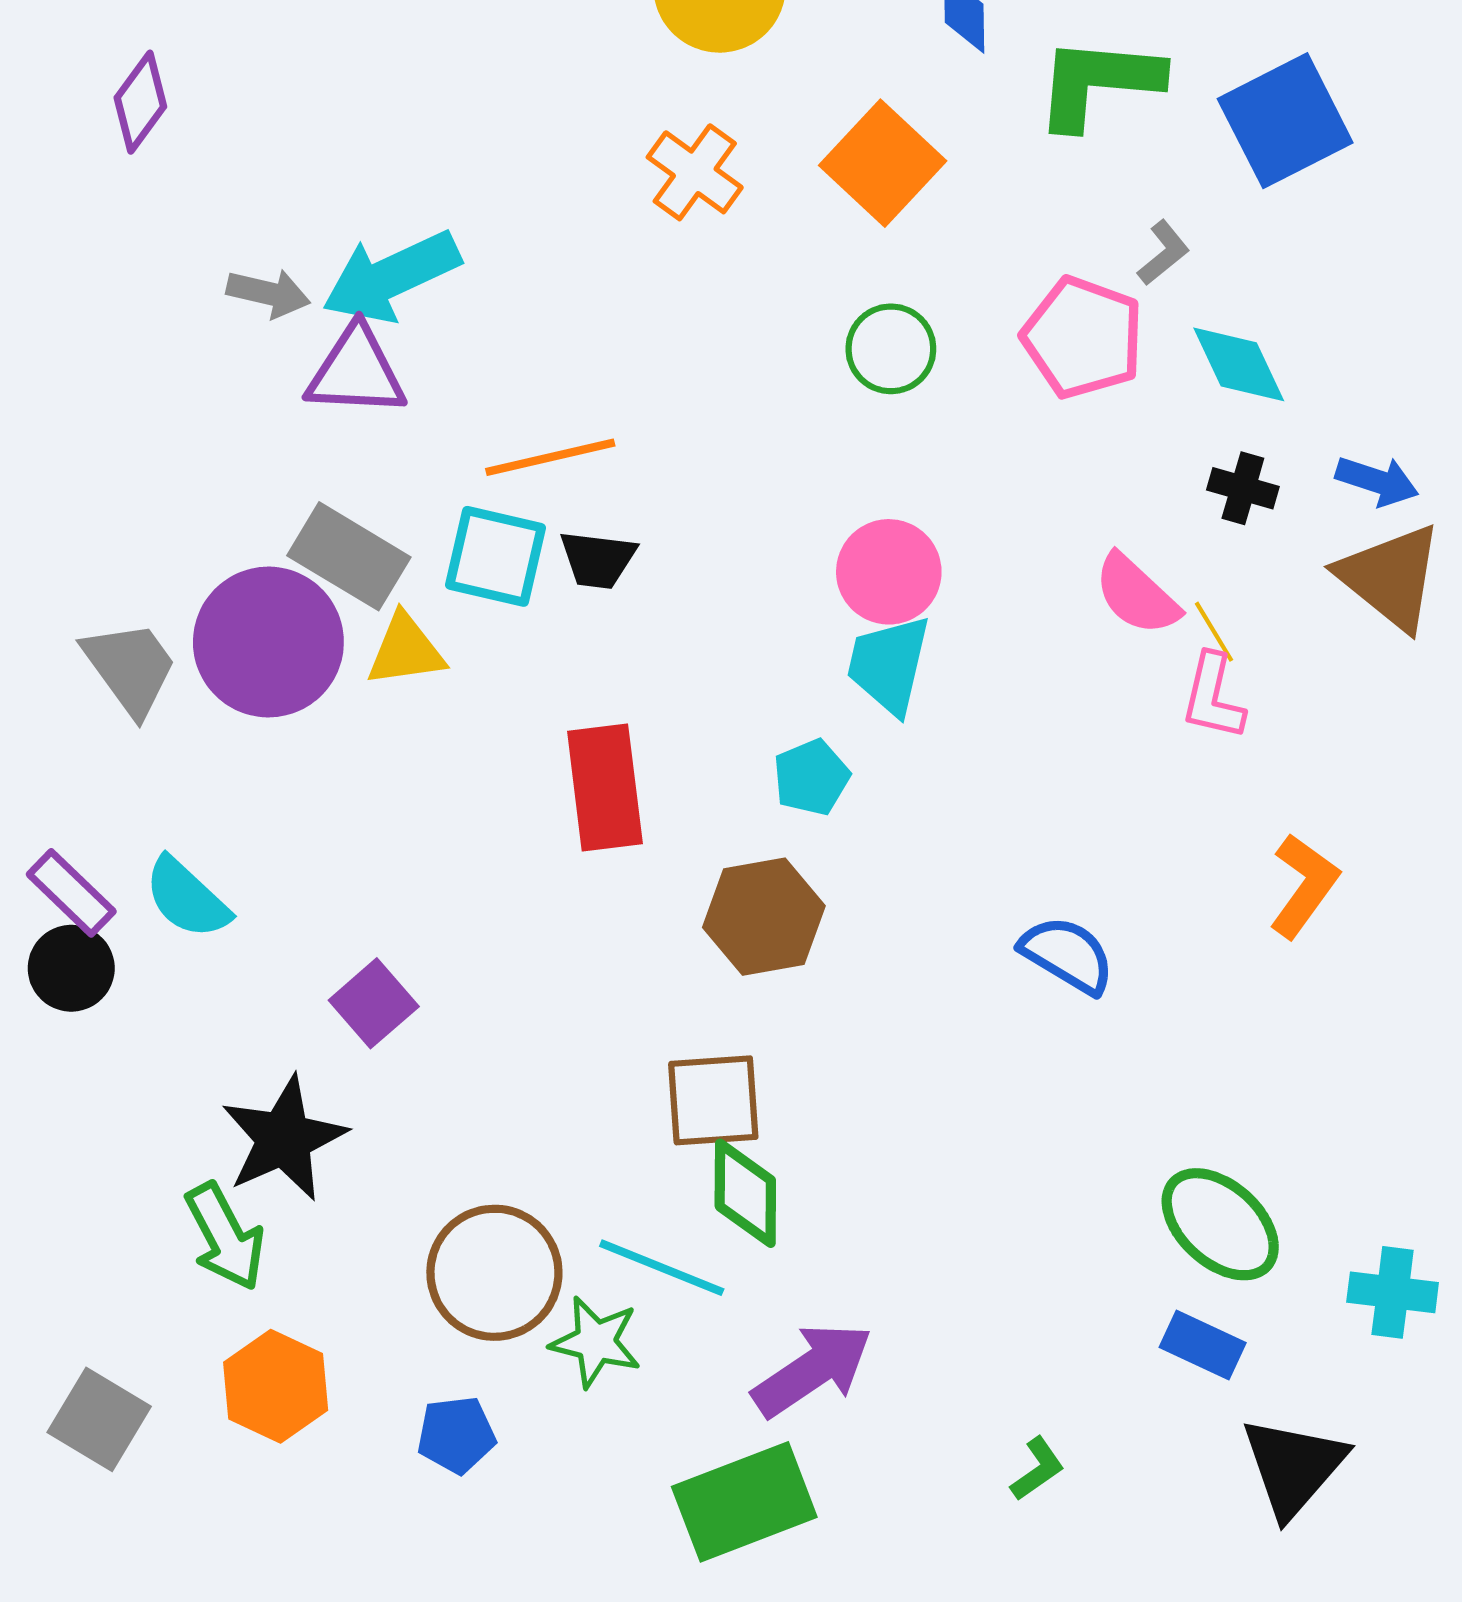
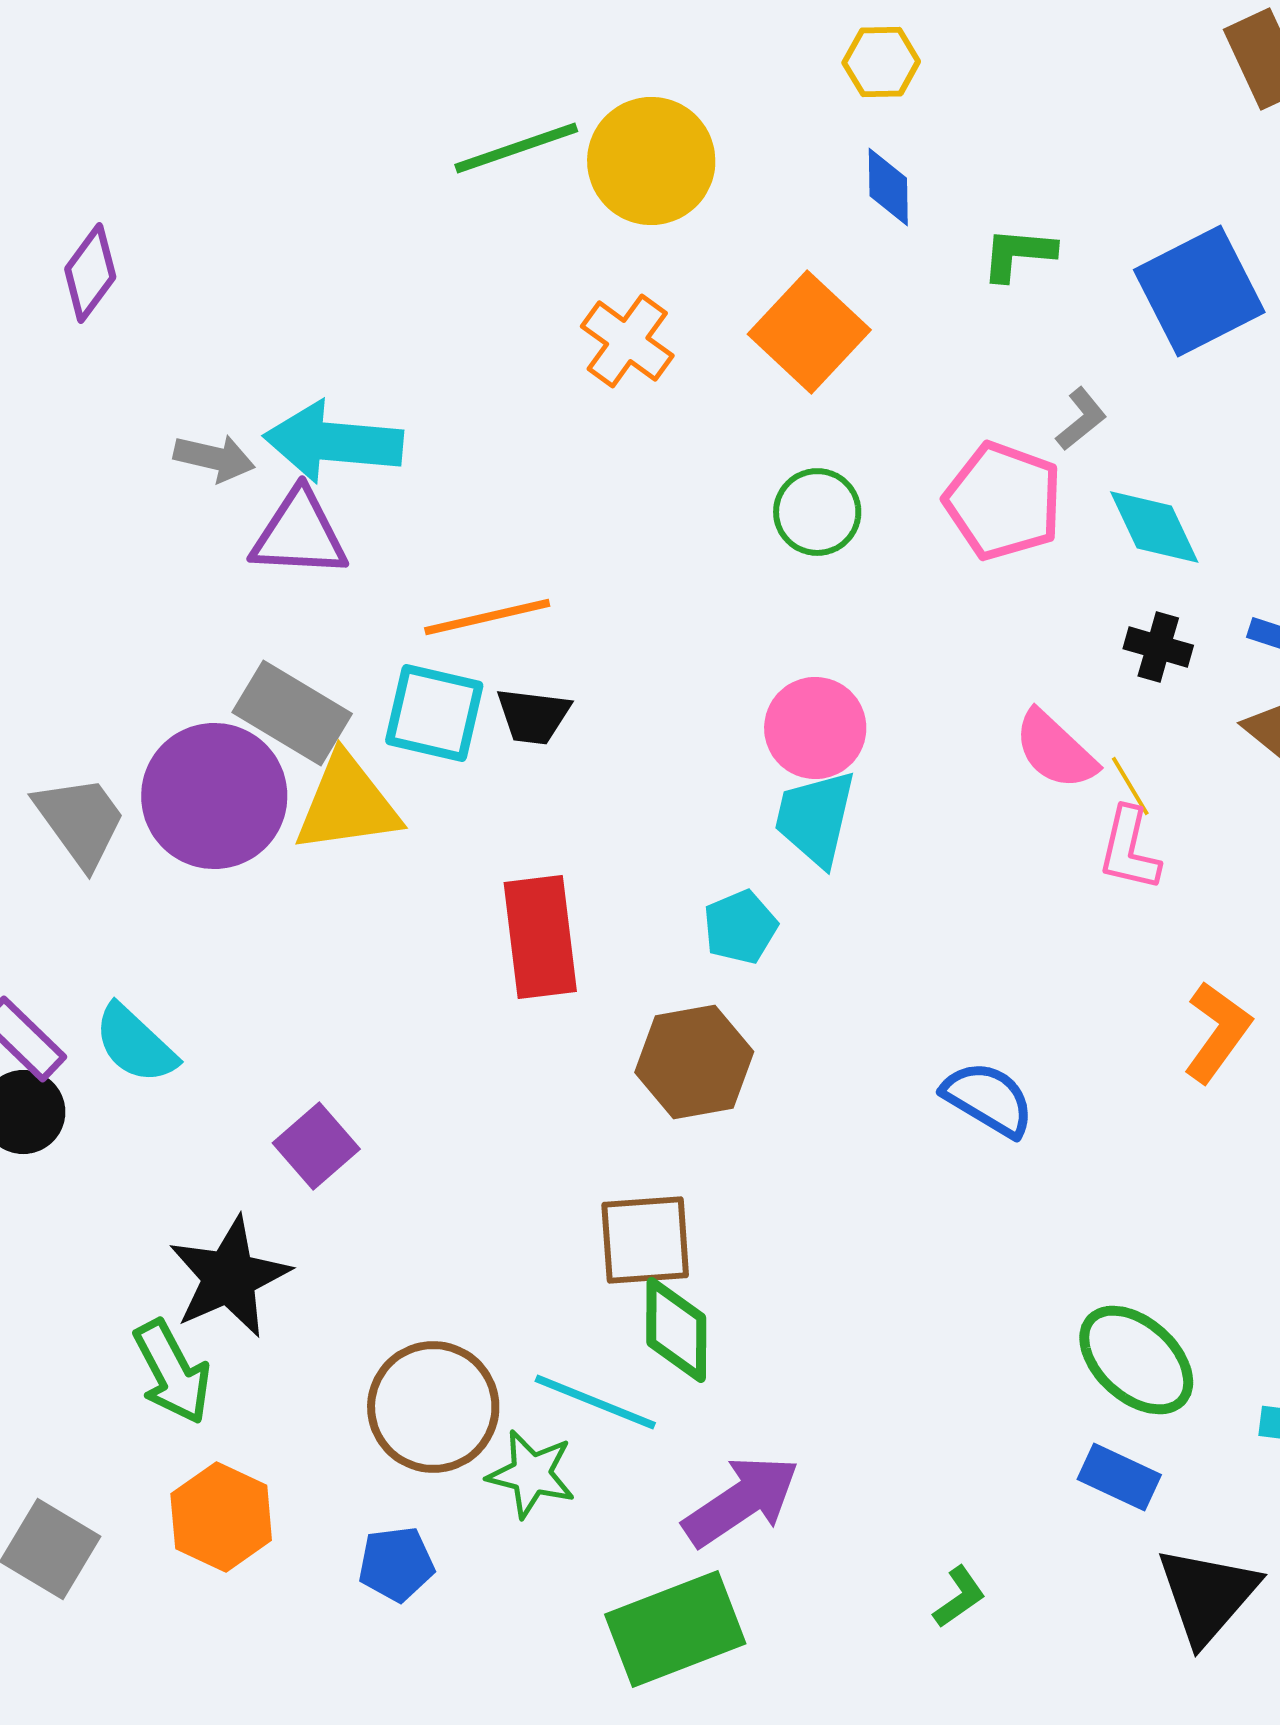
green L-shape: (1098, 83) -> (1018, 254), size x0.6
cyan arrow: (391, 277) -> (333, 442), turned 30
yellow triangle: (406, 650) -> (347, 804), size x1.4

